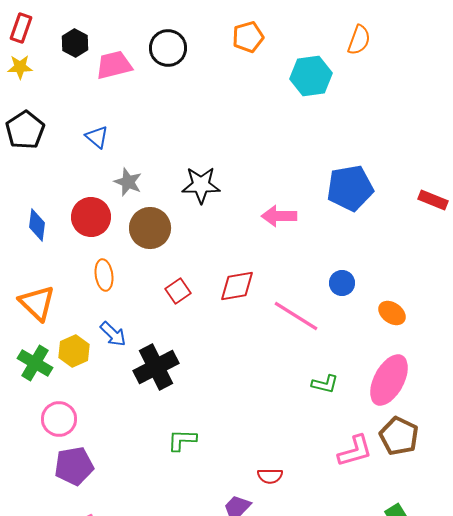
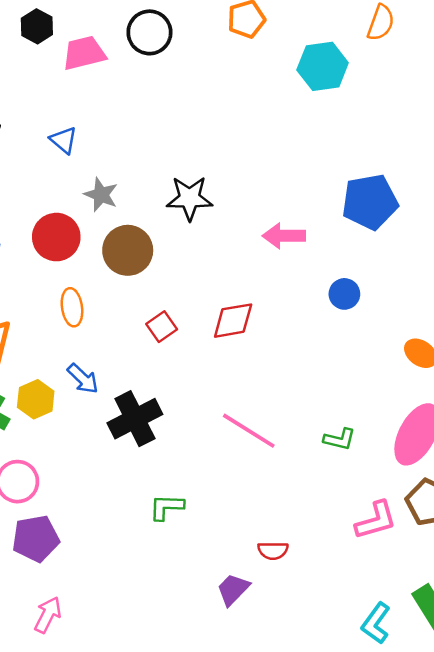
blue circle: (342, 283) -> (344, 294), moved
pink line: (296, 316) -> (249, 431), moved

